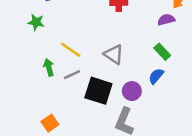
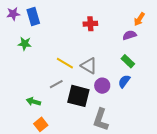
yellow line: (71, 50) -> (65, 63), moved
green arrow: (49, 67) -> (33, 102), moved, turned -56
purple circle: (132, 91) -> (102, 86), moved

